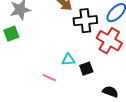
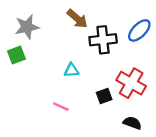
red cross: (109, 41) -> (131, 83), moved
cyan triangle: (68, 60) -> (71, 70), moved

